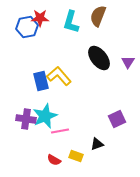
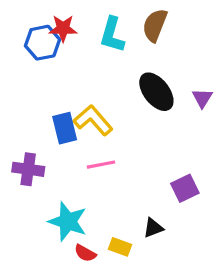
cyan star: (45, 116) -> (68, 222), moved, turned -30
purple cross: (26, 119) -> (28, 169), moved
pink line: (60, 131) -> (101, 165), moved

